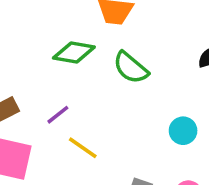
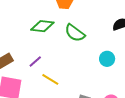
cyan circle: (183, 131) -> (107, 59), moved

